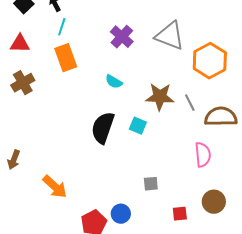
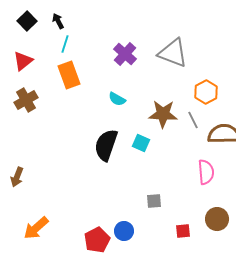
red triangle: (20, 44) -> (23, 61), turned -40
orange hexagon: (210, 61) -> (206, 92), moved, size x0.7
orange arrow: (55, 187) -> (36, 228), moved, turned 96

